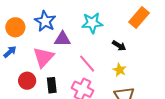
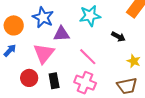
yellow star: (120, 70) -> (134, 61), moved

